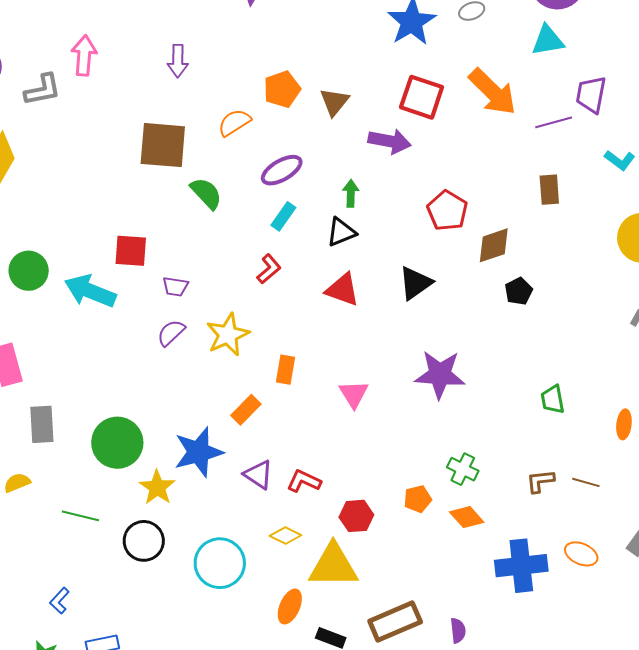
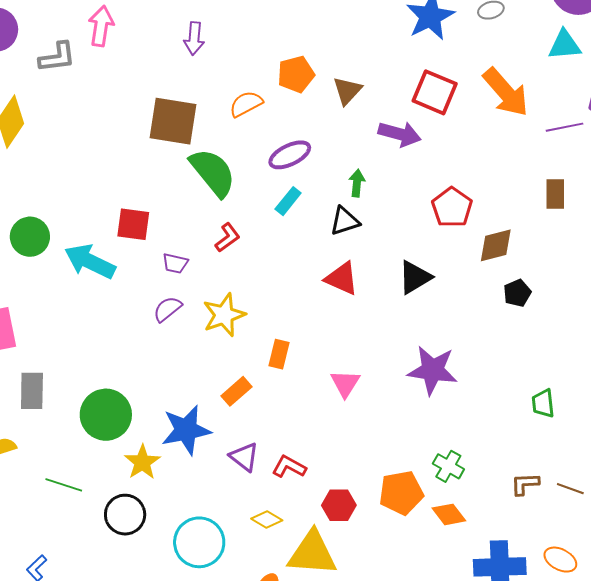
green semicircle: (206, 193) -> (213, 172), size x1.5
red L-shape: (269, 269) -> (227, 238), moved
orange pentagon: (418, 499) -> (401, 493), size x1.6

